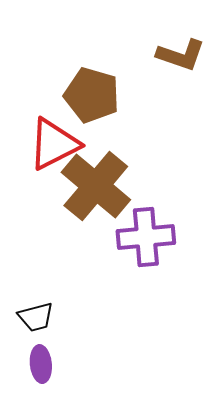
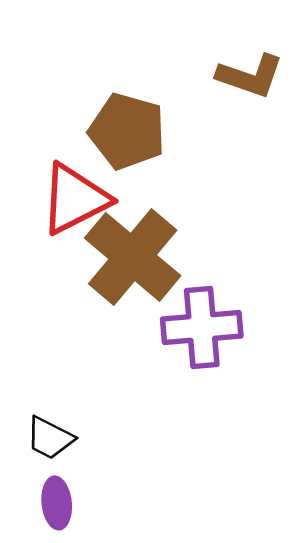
black trapezoid: (36, 317) -> (50, 438), turned 42

